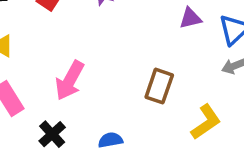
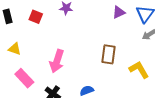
yellow L-shape: (206, 122) -> (139, 70), turned -75

